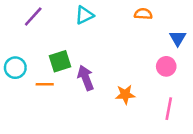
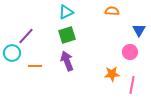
purple line: (33, 16) -> (26, 36), moved
green square: (60, 61) -> (67, 35), moved
orange star: (125, 95) -> (112, 74), moved

